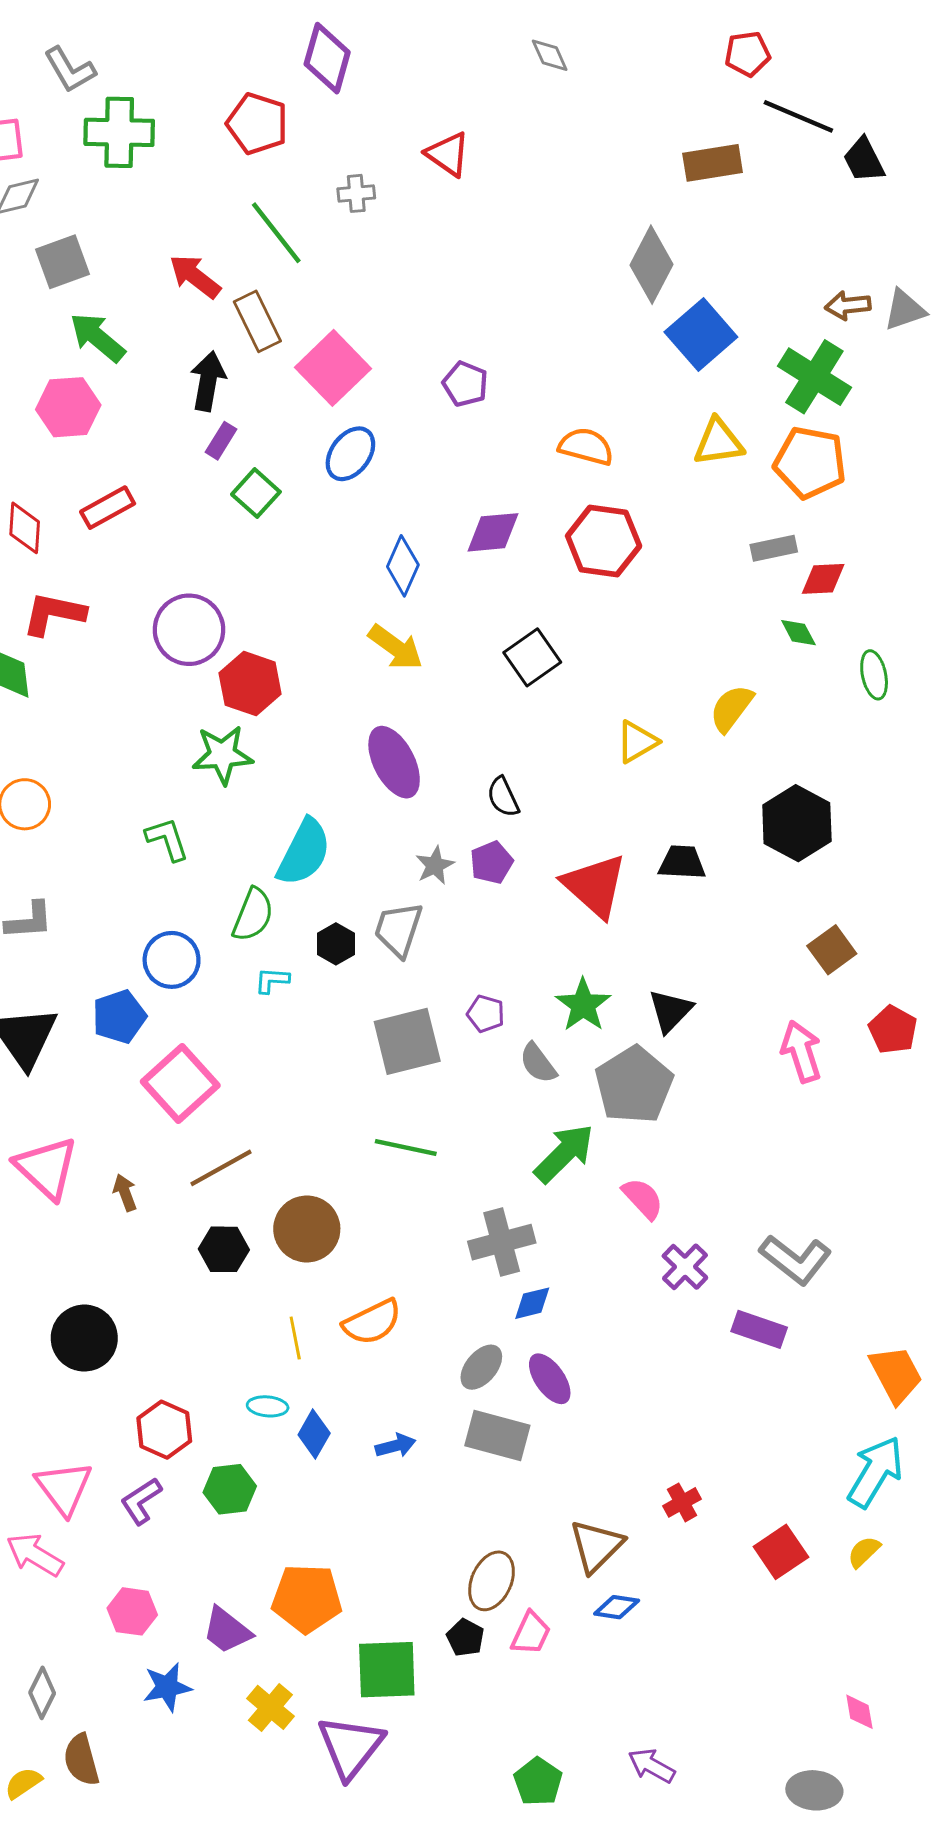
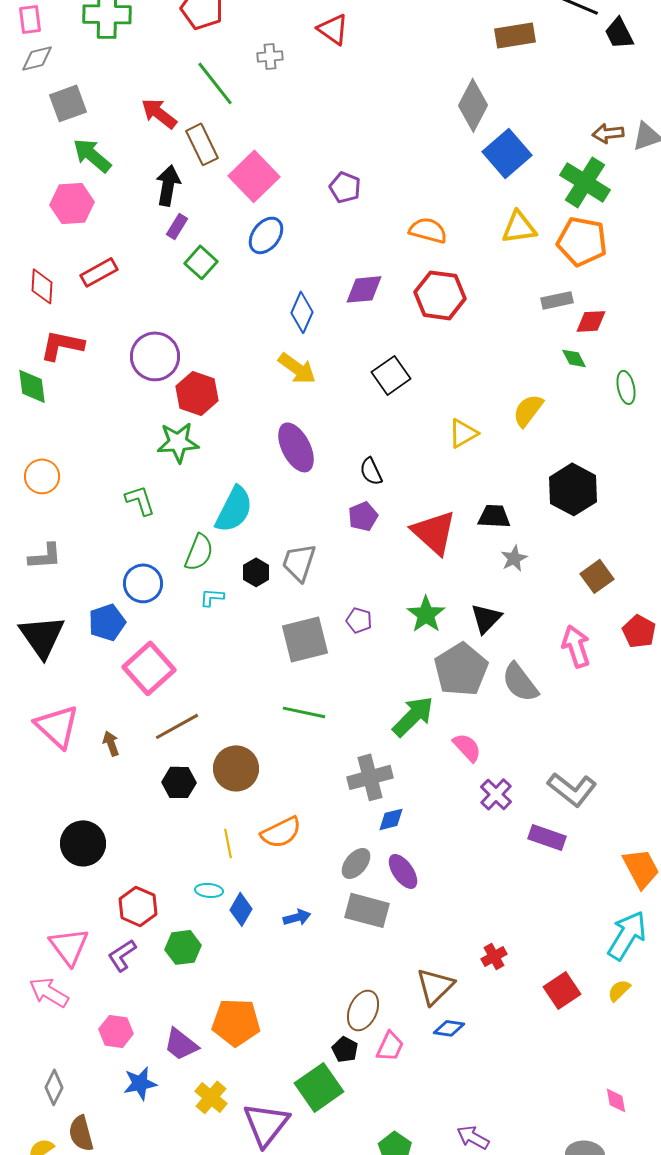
gray star: (435, 865) -> (514, 558), moved
gray semicircle: (538, 1063) -> (520, 682), moved, size x1.4
green square: (387, 1670) -> (319, 1087), moved, turned -33

